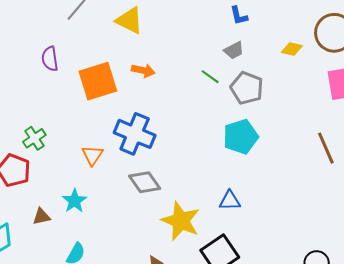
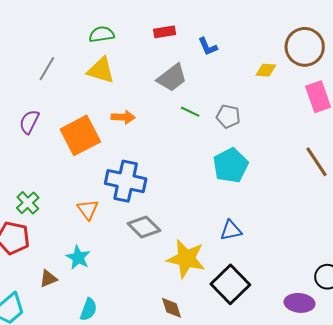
gray trapezoid: (234, 50) -> (172, 78), moved, size x1.5
purple semicircle: (50, 59) -> (29, 122), turned 45
gray pentagon: (247, 88) -> (228, 116), size x0.7

